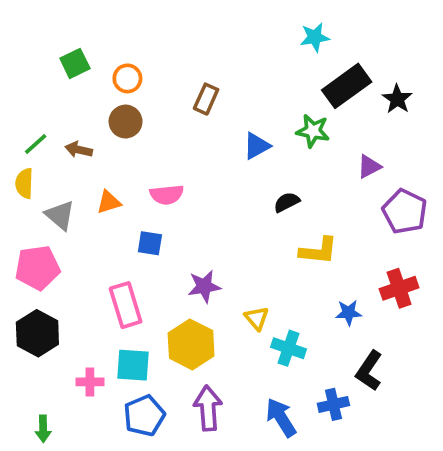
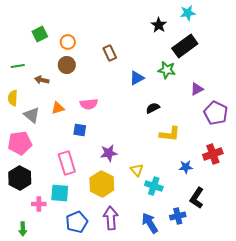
cyan star: (315, 37) -> (188, 13), moved
brown rectangle: (206, 99) -> (110, 53), turned -49
black star: (397, 99) -> (159, 25), moved
green line: (36, 144) -> (18, 66), moved, turned 32
cyan square: (133, 365) -> (60, 193), moved
pink cross: (90, 382) -> (39, 204), moved

